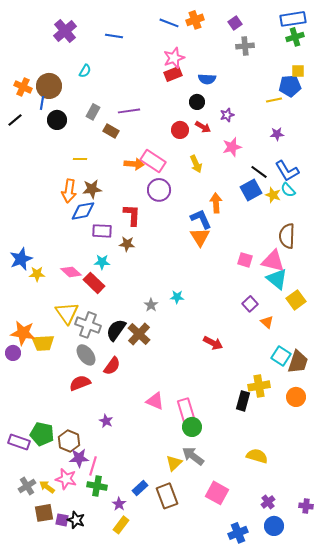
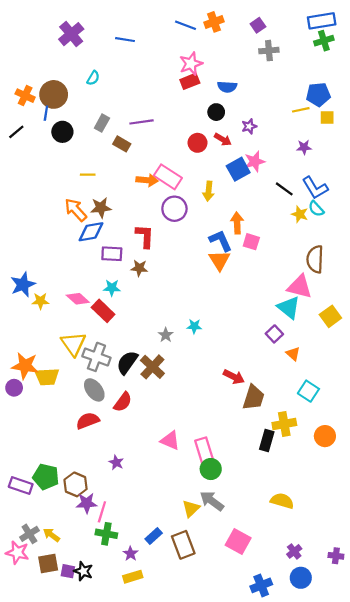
yellow square: (298, 71) -> (327, 118), moved
yellow arrow: (196, 164) -> (209, 191), moved, turned 30
blue square: (251, 190) -> (238, 169), moved
orange arrow: (69, 191) -> (76, 210), turned 130
pink square: (245, 260) -> (251, 242), moved
cyan triangle: (277, 279) -> (289, 308), moved
yellow square: (296, 300) -> (330, 316), moved
brown trapezoid: (298, 362) -> (254, 398), moved
pink star: (66, 479) -> (17, 553), moved
yellow rectangle: (121, 525) -> (133, 577), turned 36

